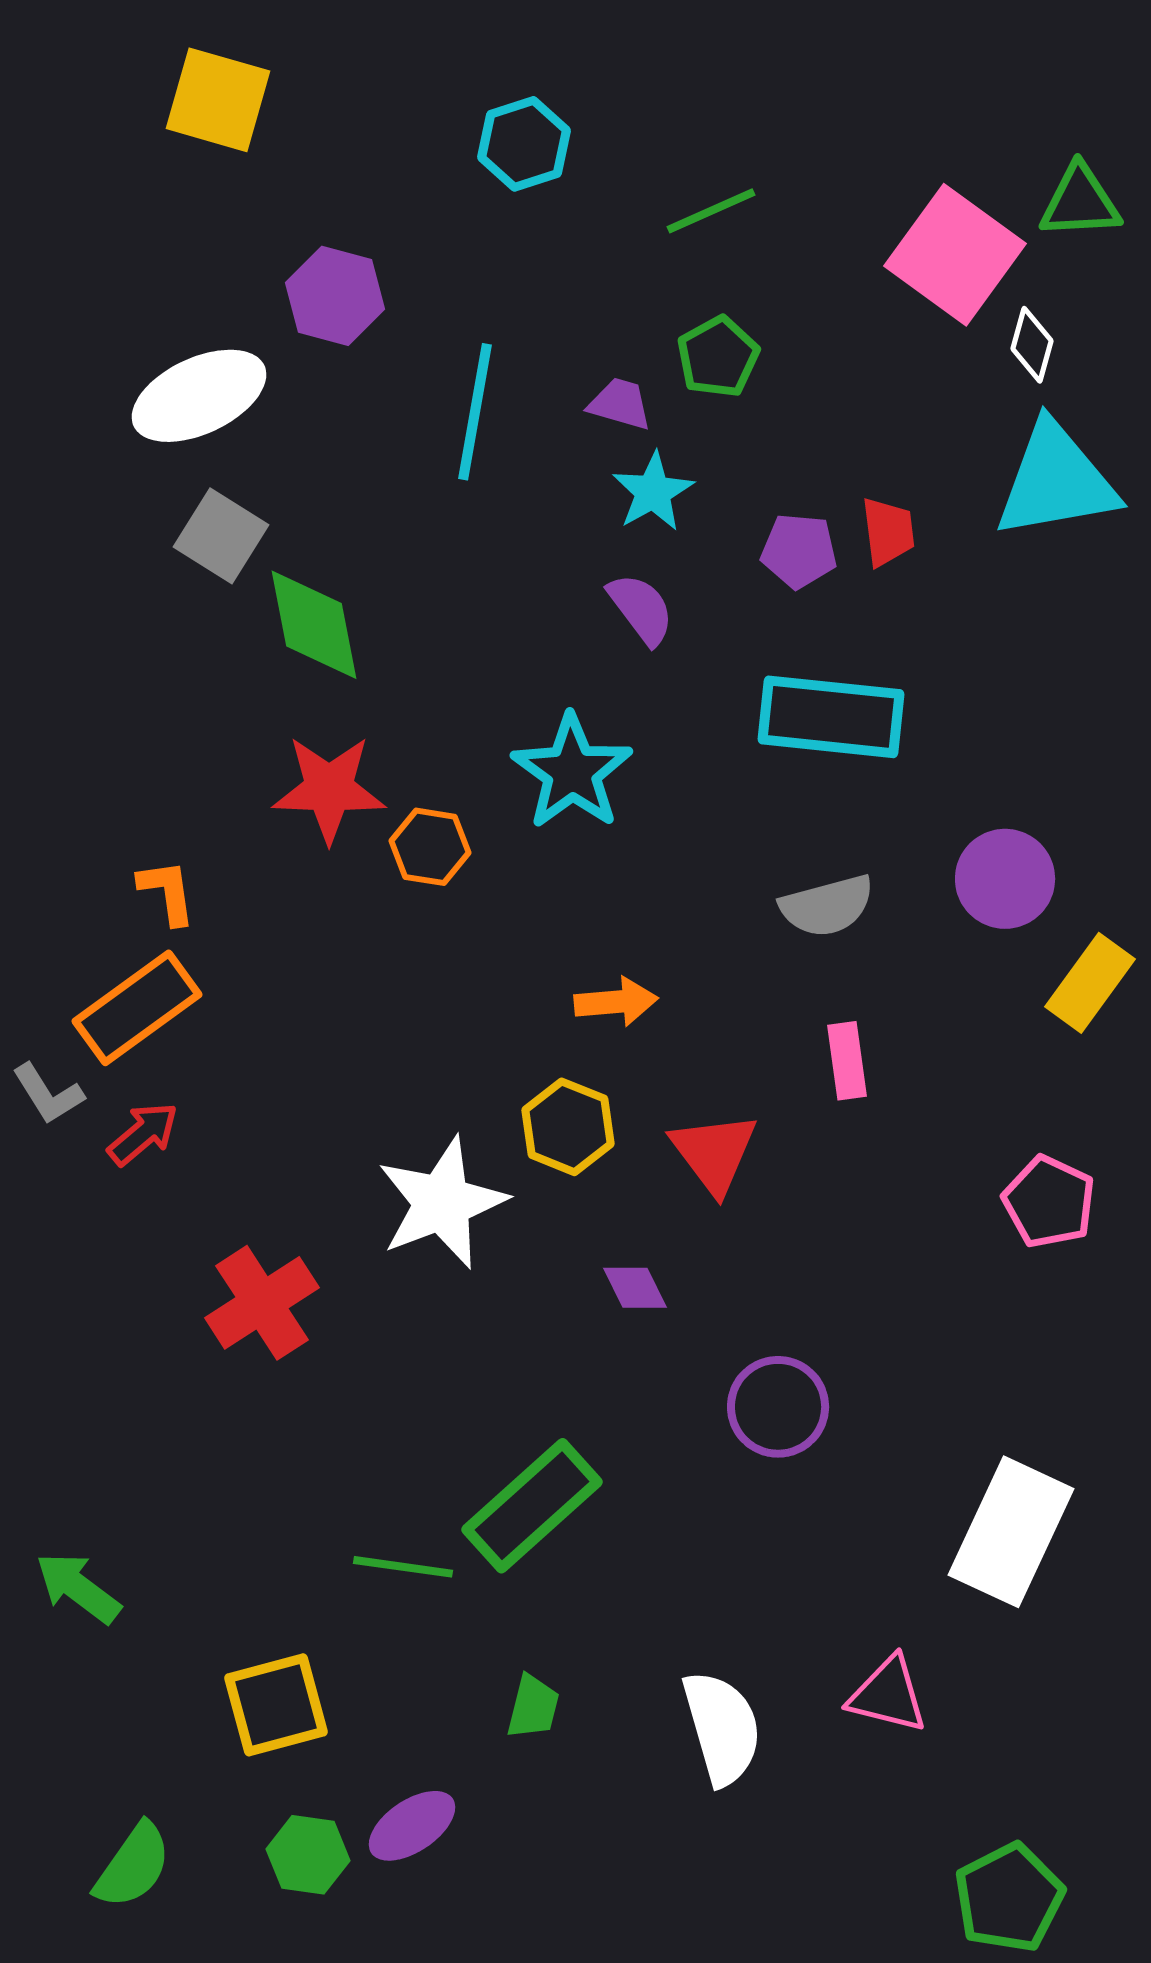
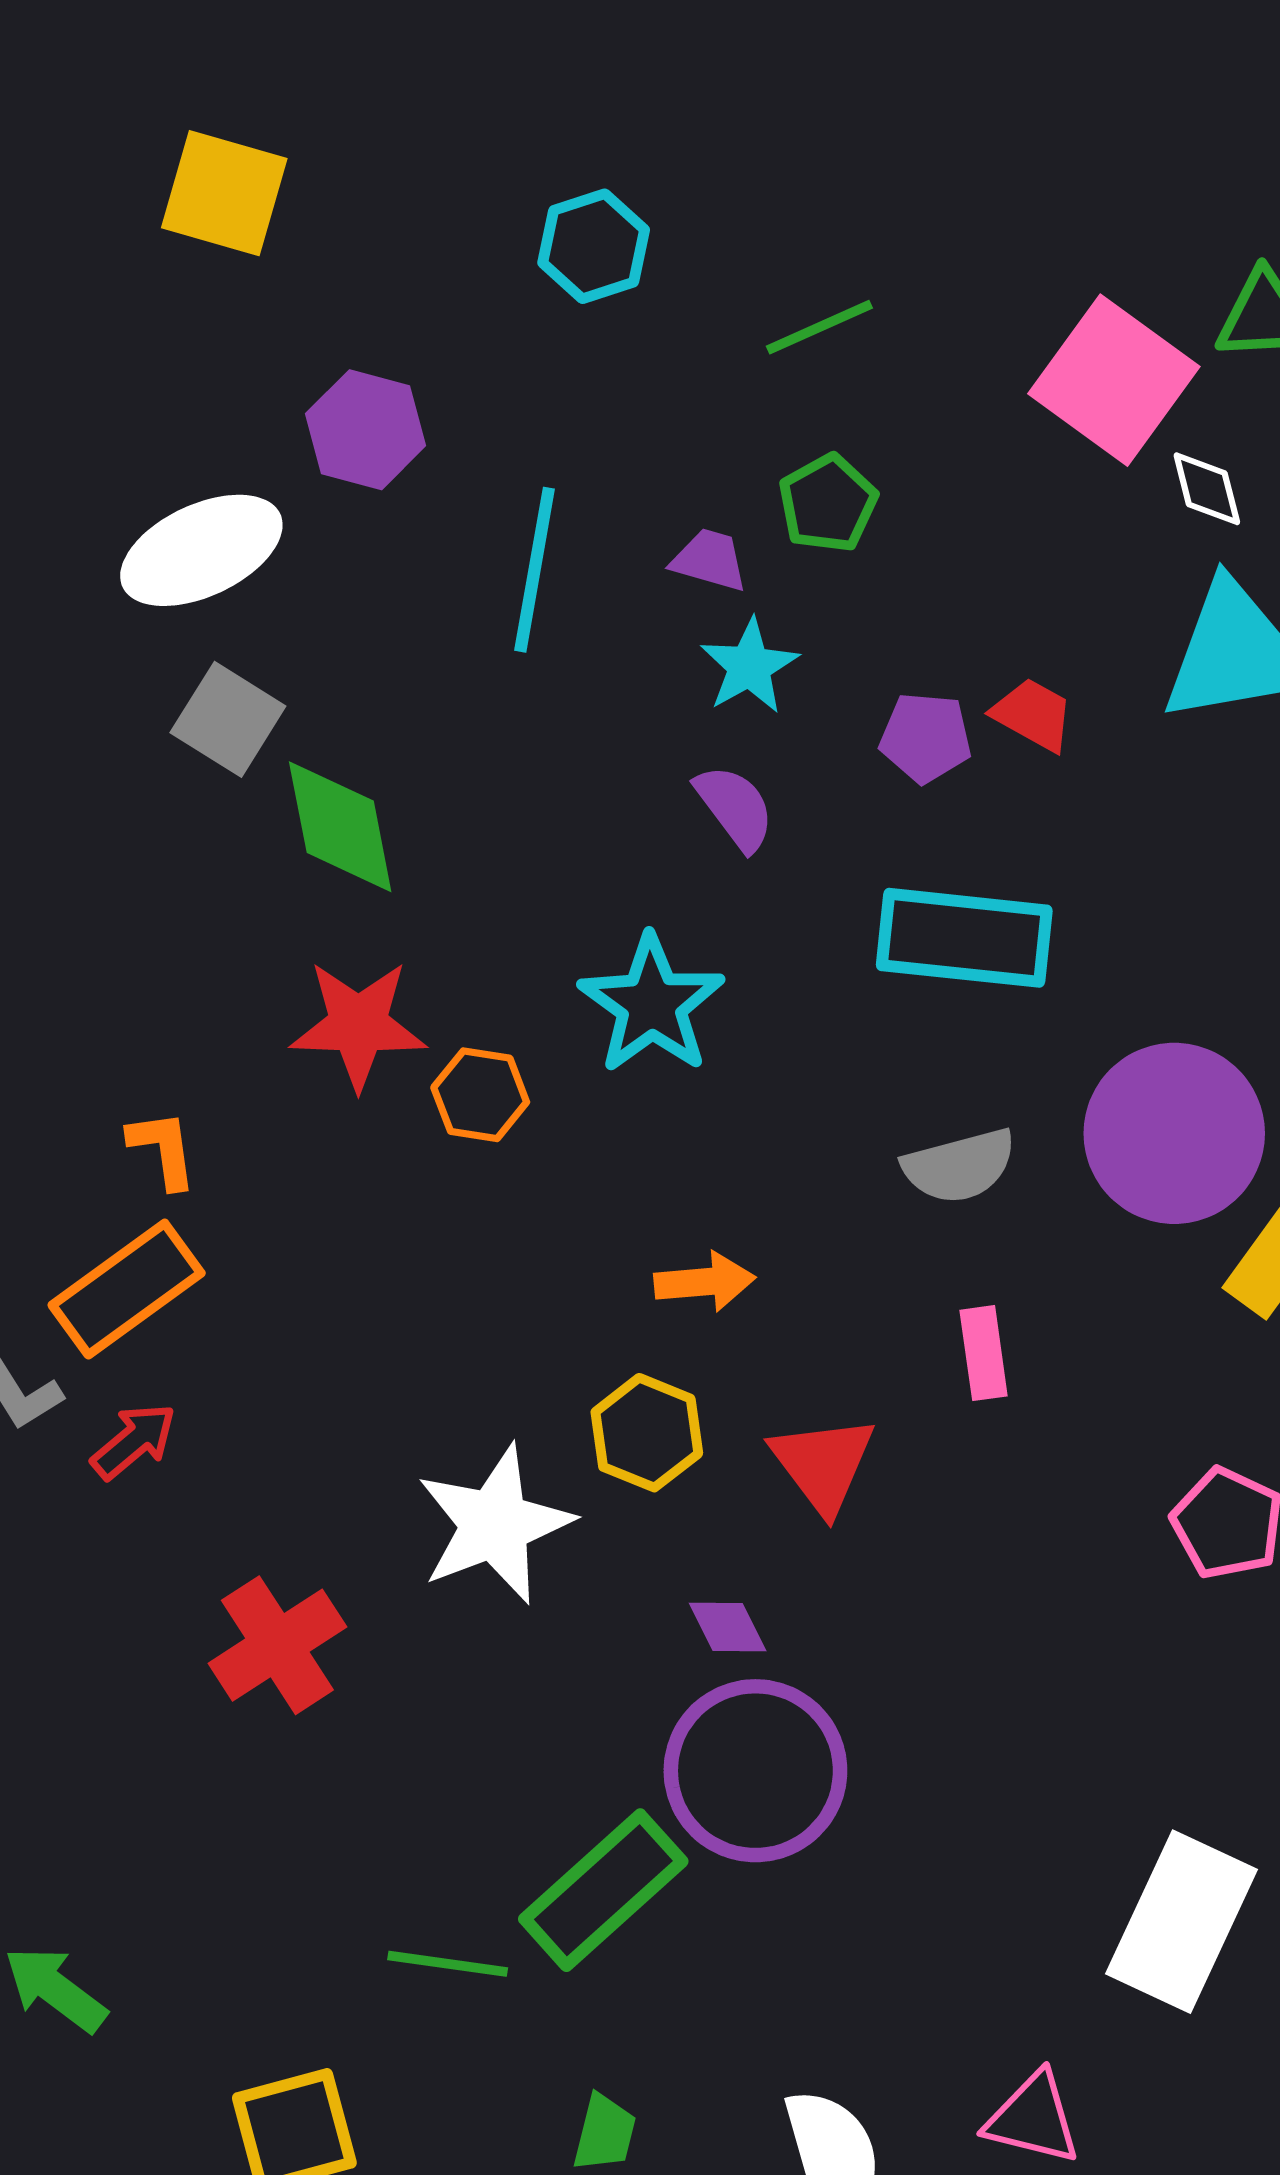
white diamond: (1032, 345) -> (1207, 489), turned -30
red trapezoid: (888, 532) -> (1033, 715), turned -54
purple circle: (1005, 879) -> (1174, 1133), size x1.5
purple circle: (778, 1407) -> (755, 1771), moved, size x1.5

